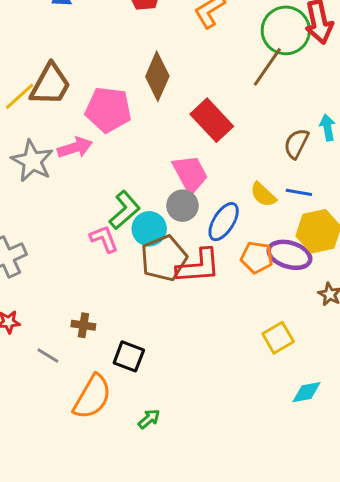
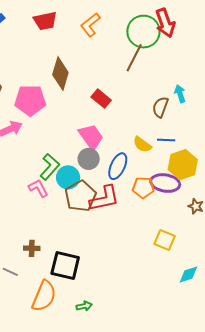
red rectangle: (212, 120) -> (101, 99), size x0.7
yellow square: (278, 338) -> (165, 240), turned -30
black square: (129, 356) -> (65, 265), size x1.4
green arrow: (149, 419) -> (84, 306), turned 35

